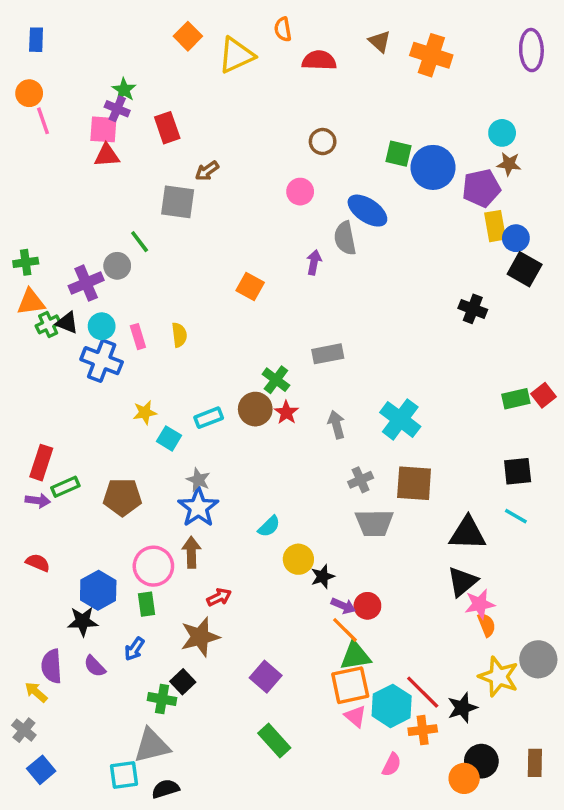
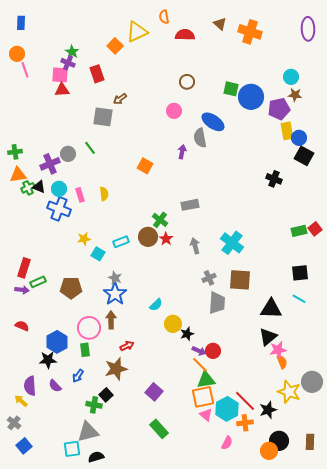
orange square: (188, 36) -> (115, 46), moved
green line: (140, 242) -> (90, 148), moved
gray trapezoid: (374, 523) -> (217, 303), turned -85

